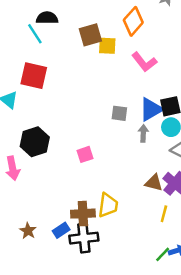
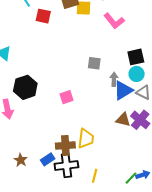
red square: (34, 76) -> (43, 16), moved, size x0.7
blue triangle: (151, 109) -> (123, 90), moved
yellow line: (164, 214) -> (95, 176), moved

